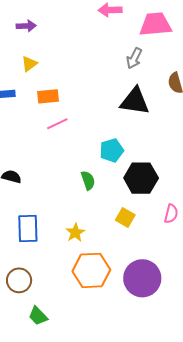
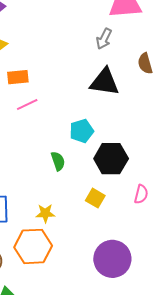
yellow star: (75, 233) -> (45, 213), turned 30
orange hexagon: (91, 270) -> (33, 246), moved

